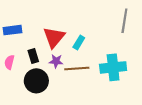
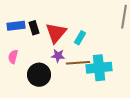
black rectangle: (33, 56) -> (34, 28), moved
cyan cross: (113, 67) -> (99, 68), moved

